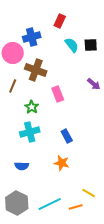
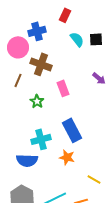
cyan cross: (30, 132) -> (41, 139), moved
blue rectangle: (67, 136) -> (72, 130), size x1.6
blue semicircle: (22, 166) -> (27, 160), size x1.5
yellow line: (89, 193) -> (94, 179), moved

